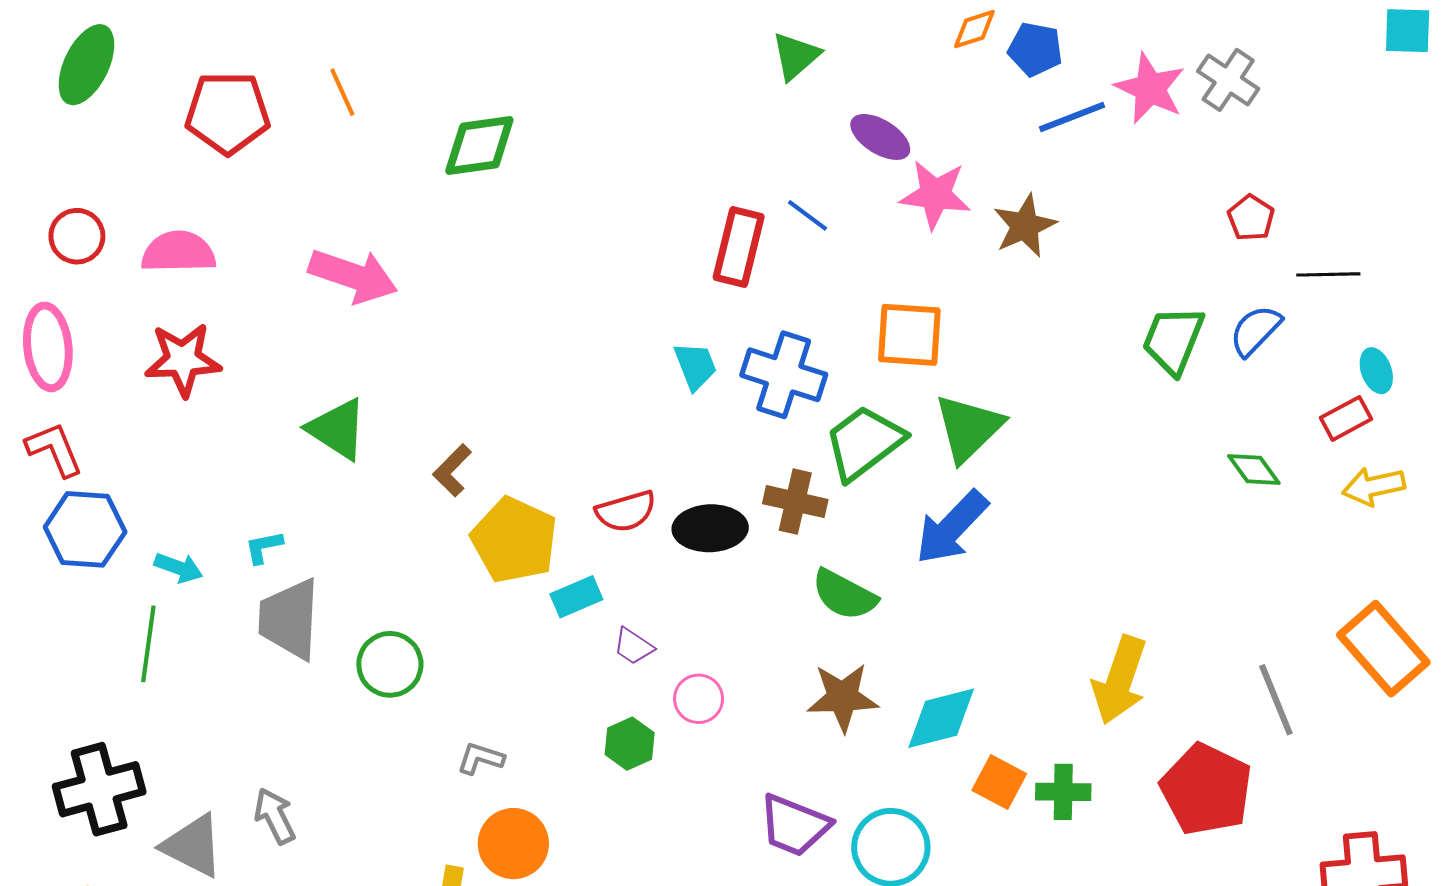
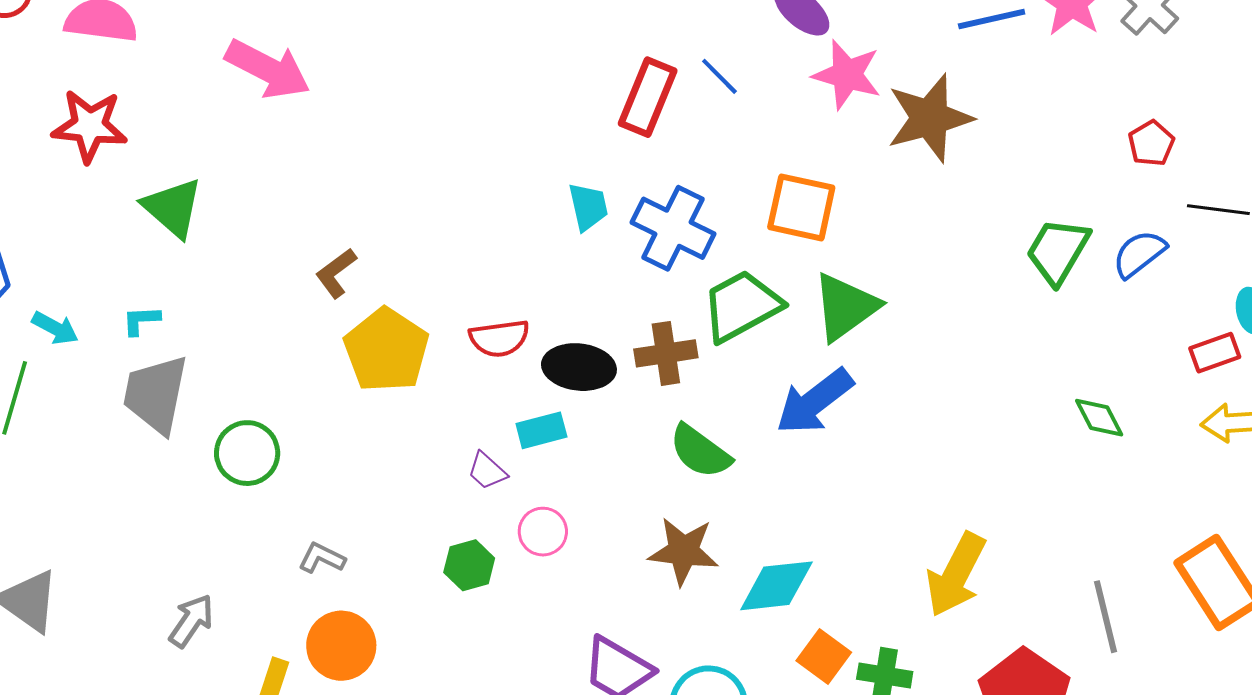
brown star: (1025, 226) -> (930, 118), size x1.4
green triangle: (337, 429) -> (173, 208), moved
green diamond: (1254, 470) -> (1099, 418), moved
brown cross: (795, 502) -> (666, 353), turned -30
cyan rectangle: (576, 597) -> (541, 430), moved
gray arrow: (275, 816) -> (191, 621), moved, turned 52

